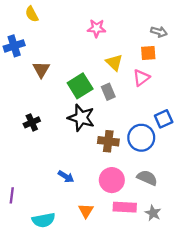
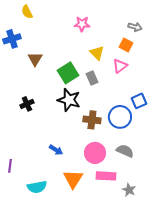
orange square: (148, 53) -> (126, 45), turned 32
orange triangle: (86, 211) -> (73, 179), size x1.5
gray star: (153, 213) -> (129, 190), moved

